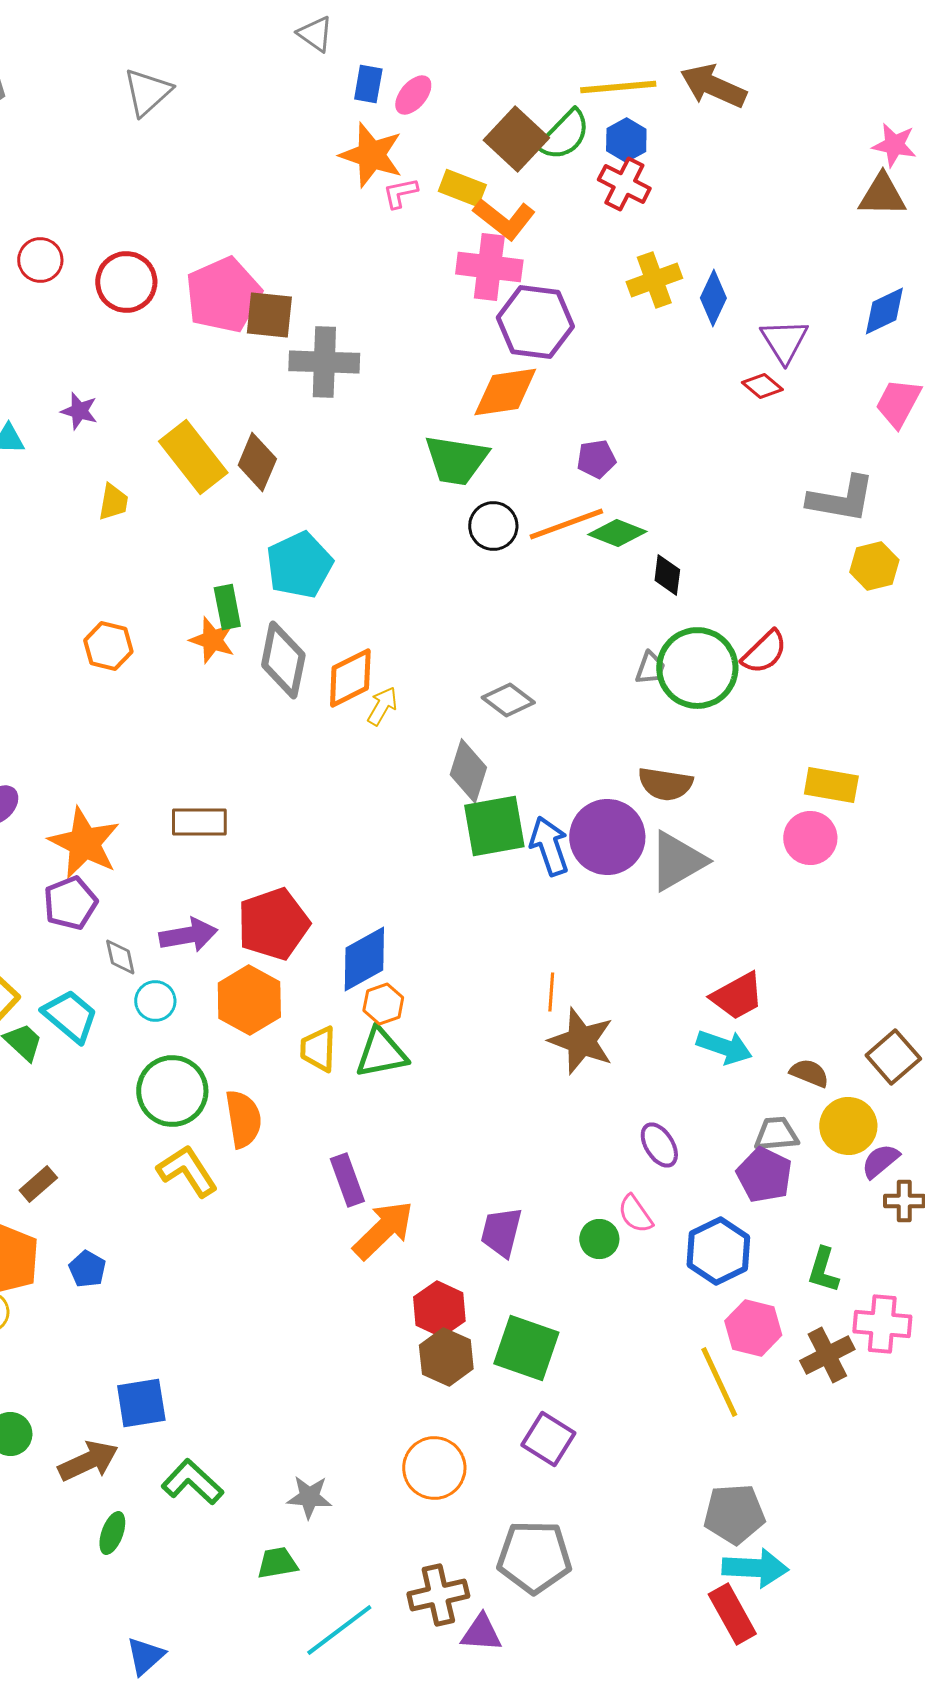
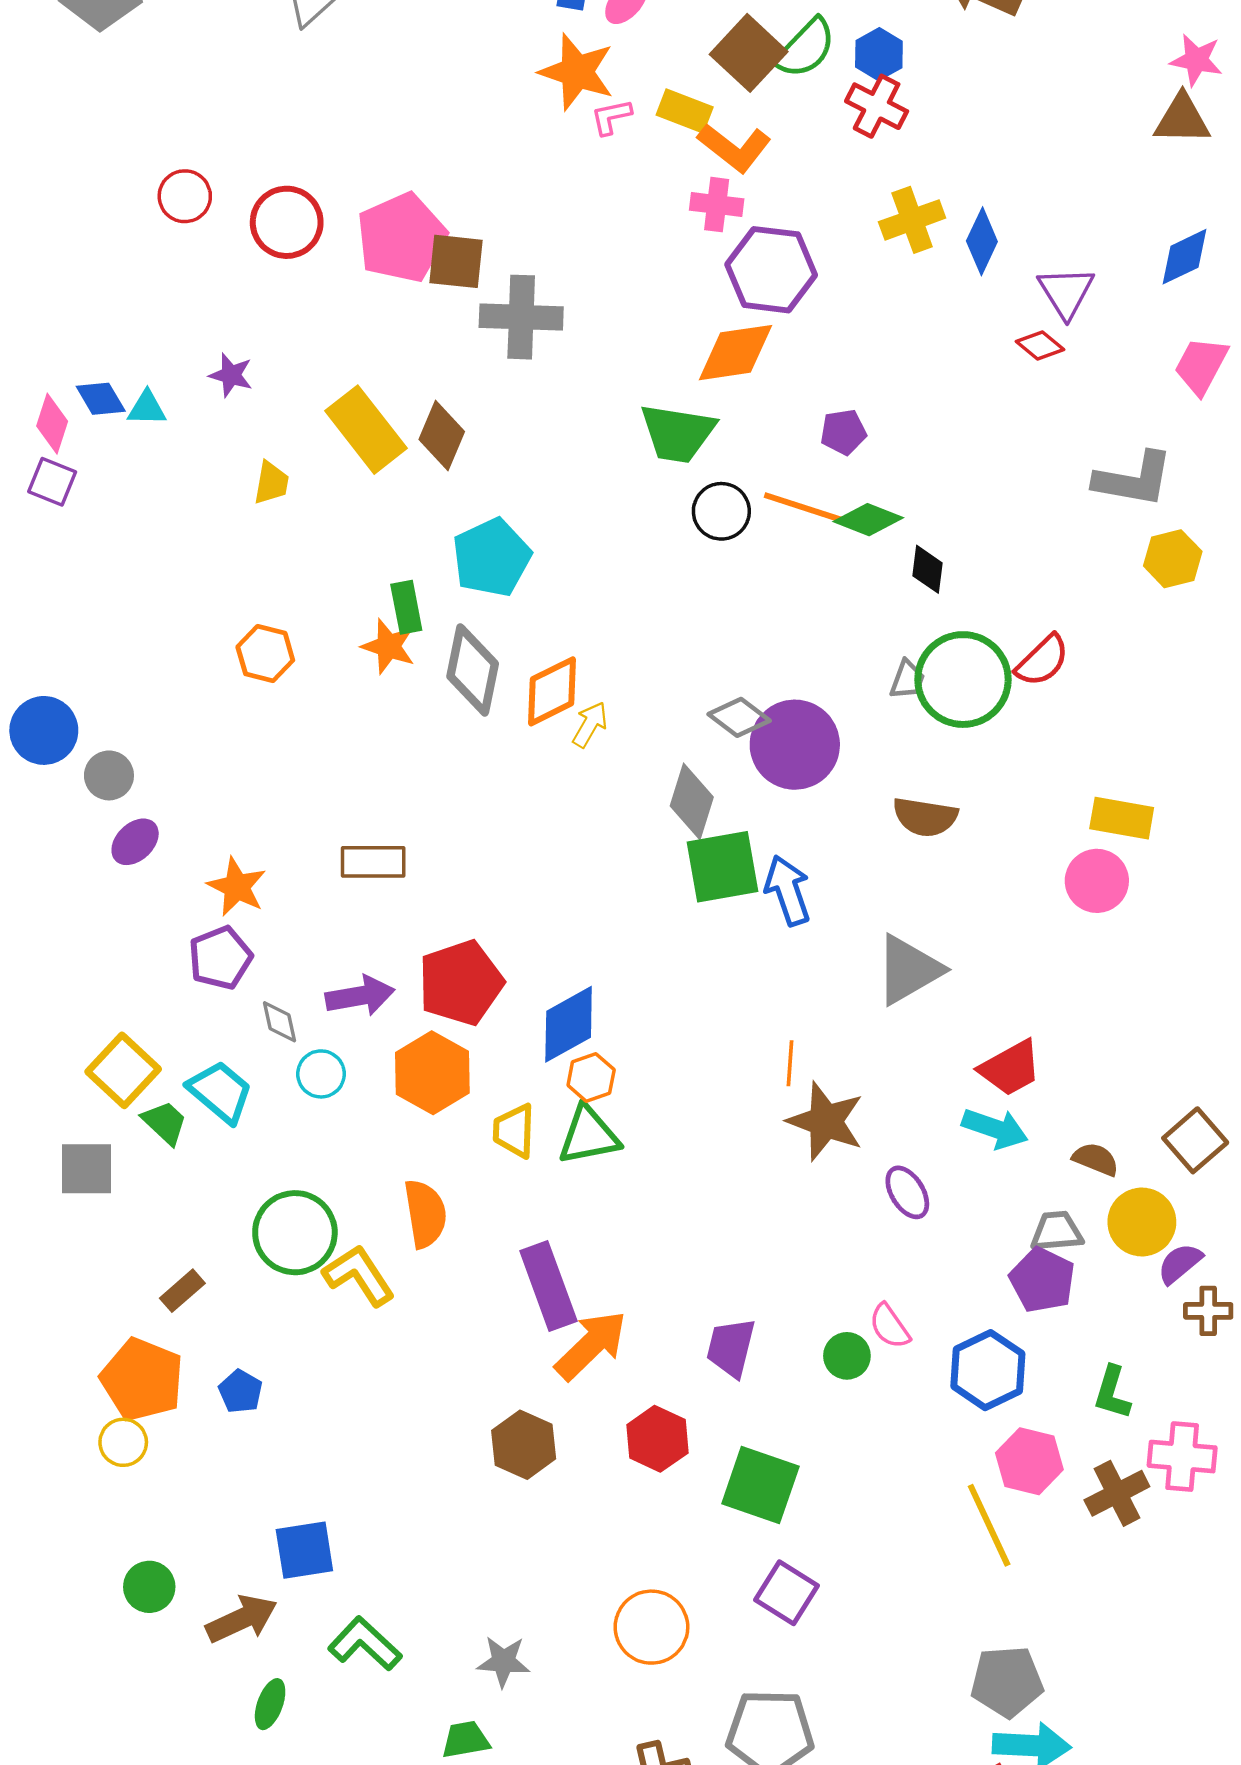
pink cross: (489, 267) -> (717, 205), size x0.7
orange line: (566, 524) -> (808, 509), turned 38
purple circle: (607, 837) -> (795, 745), moved
orange star: (84, 843) -> (237, 887), size x0.7
gray triangle: (677, 861) -> (909, 970), moved
green circle: (172, 1091) -> (295, 1233), moved
purple ellipse: (659, 1145) -> (907, 1192), moved
purple rectangle: (347, 1180) -> (548, 1286), size x1.4
brown hexagon: (446, 1357) -> (524, 1445), moved

